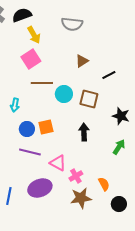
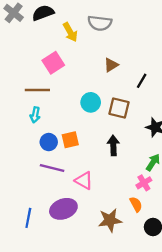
yellow arrow: (34, 35) -> (70, 32), moved
black line: (109, 75) -> (142, 81), turned -32
brown line: (42, 83) -> (37, 90), moved
pink cross: (76, 176) -> (144, 183), moved

